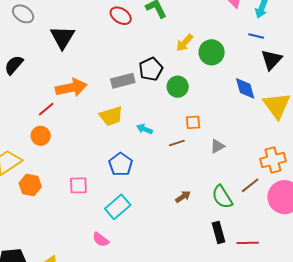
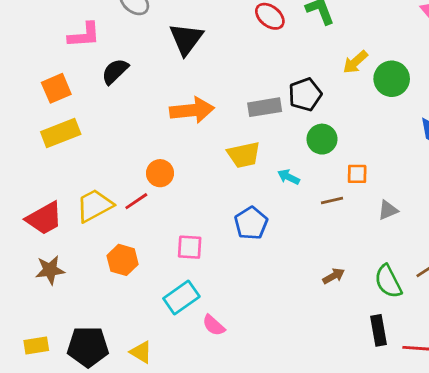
green circle: (178, 87) -> (322, 139), moved
red line: (46, 109) -> (136, 201), moved
orange circle: (41, 136) -> (160, 173), moved
orange hexagon: (30, 185) -> (123, 260), moved
cyan rectangle: (118, 207) -> (181, 297), moved

